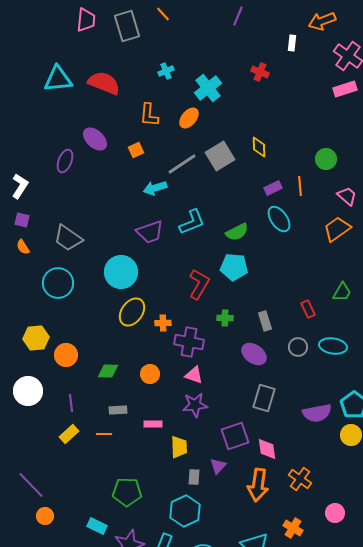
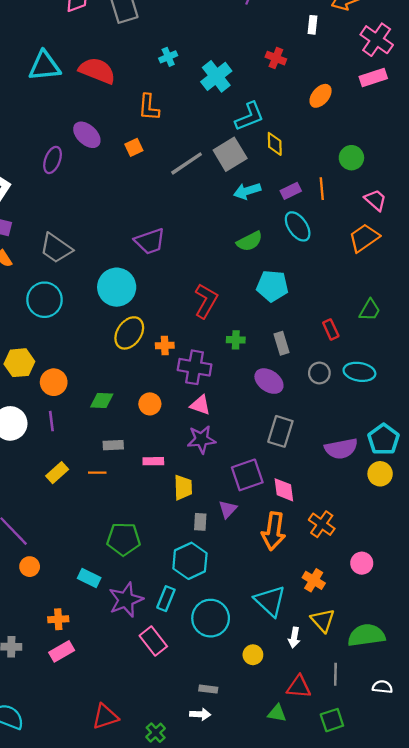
orange ellipse: (189, 118) -> (321, 96), moved
cyan arrow: (155, 188) -> (247, 191), moved
cyan L-shape: (192, 222) -> (250, 116), moved
cyan pentagon: (234, 267) -> (272, 286), moved
purple line: (71, 403) -> (51, 421), moved

